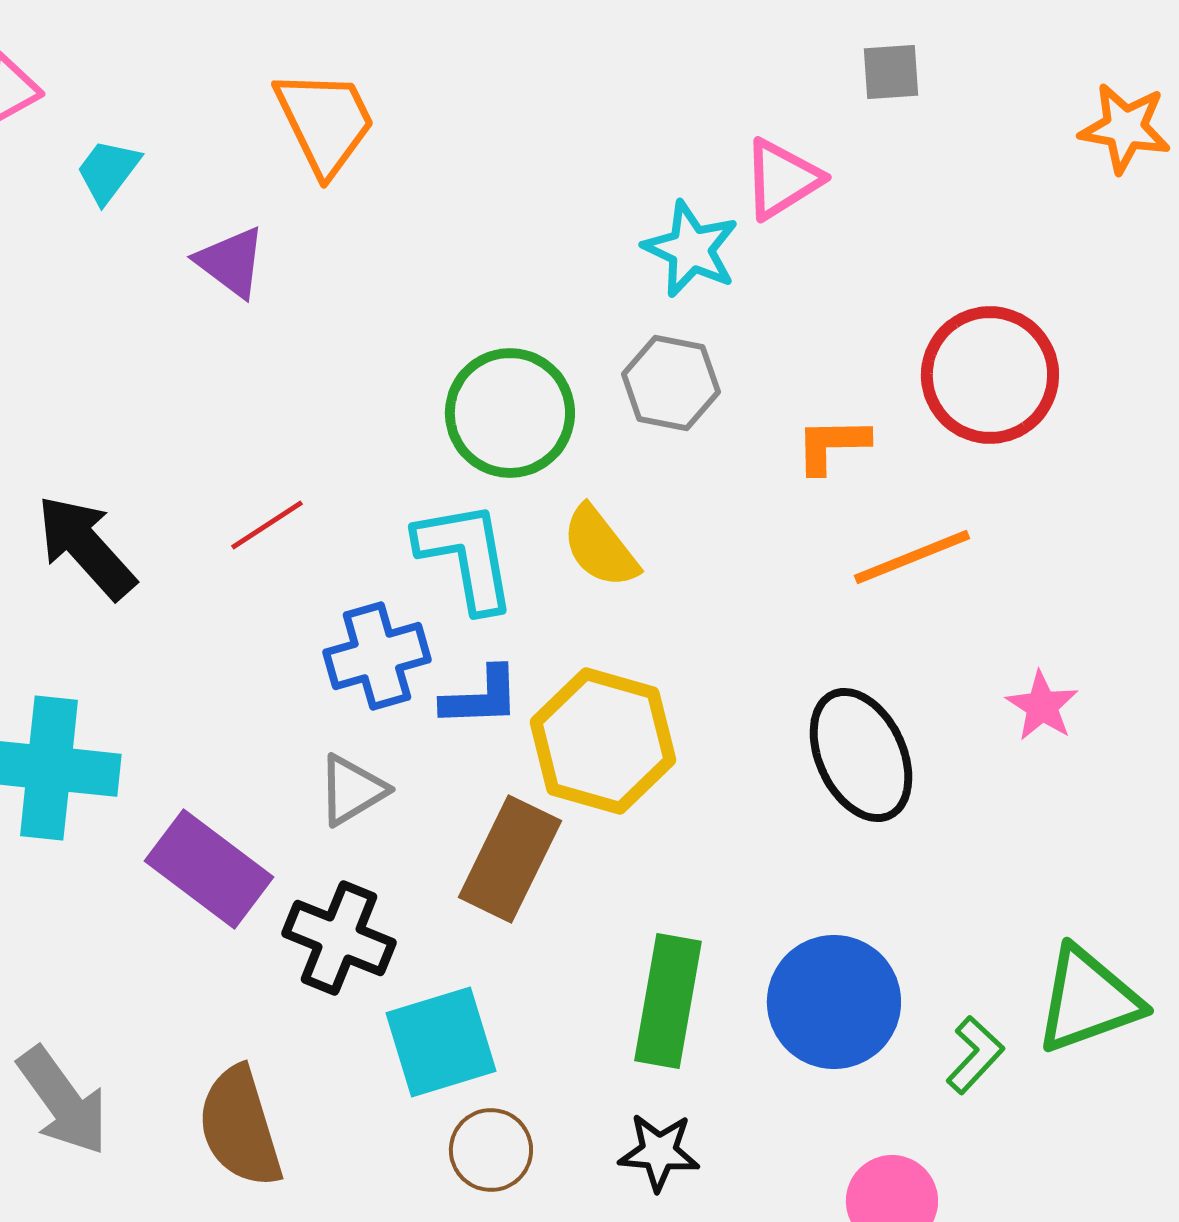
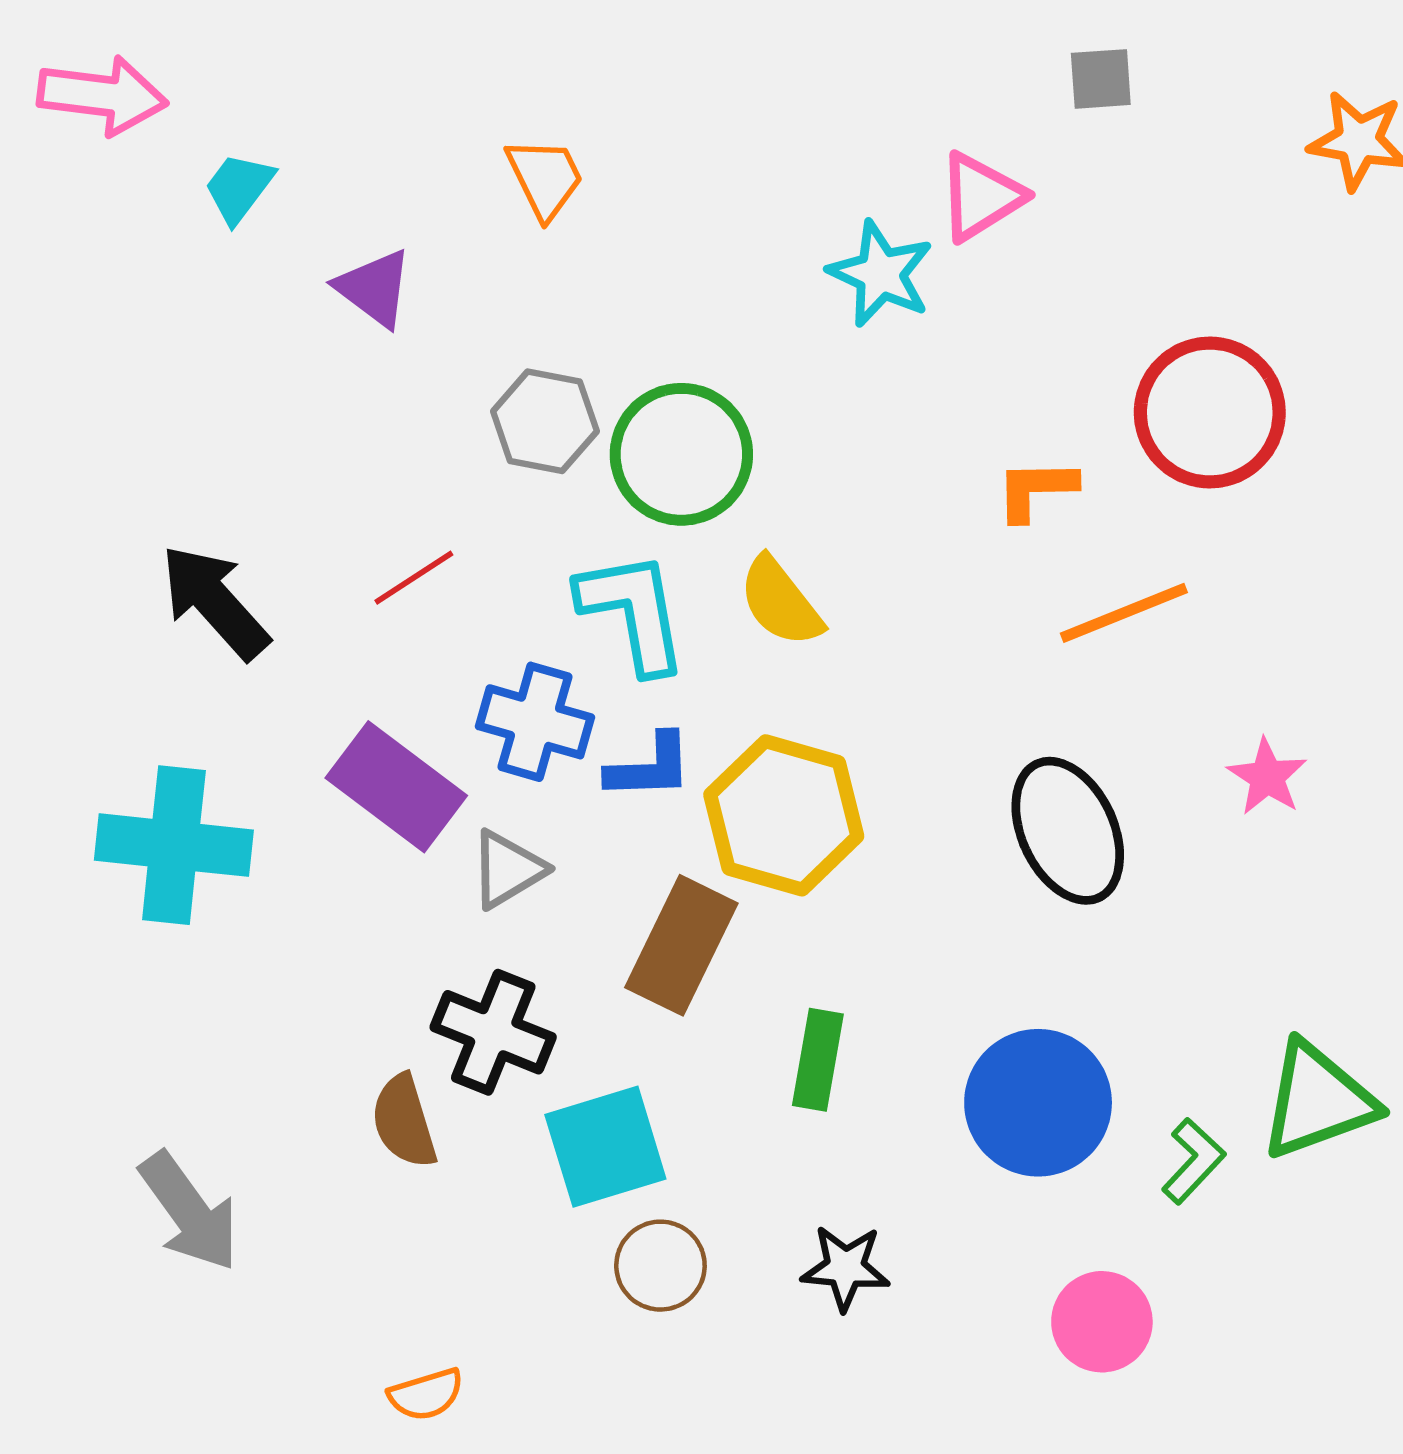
orange trapezoid: (325, 122) -> (545, 178), moved, size x0.7
gray hexagon: (671, 383) -> (545, 421), moved
blue cross: (377, 656) -> (535, 722), turned 32
purple rectangle: (209, 869) -> (396, 787), moved
green rectangle: (668, 1001) -> (818, 1060), moved, size x0.7
brown semicircle: (240, 1127) -> (404, 1121), moved, size x0.7

